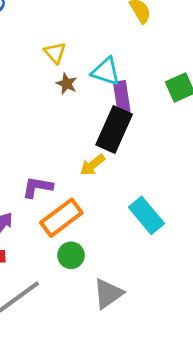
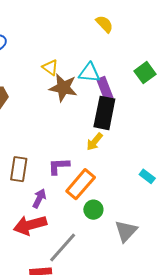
brown star: (67, 84) -> (63, 88), size x1.8
cyan rectangle: (146, 215) -> (147, 176), moved, size x0.6

